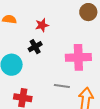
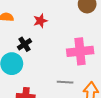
black cross: (35, 47) -> (24, 44), moved

